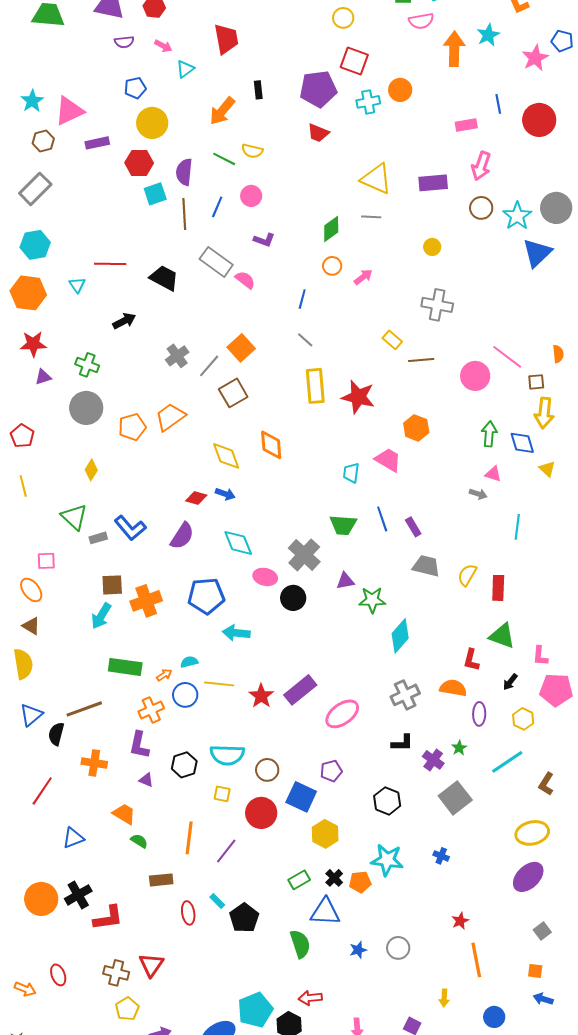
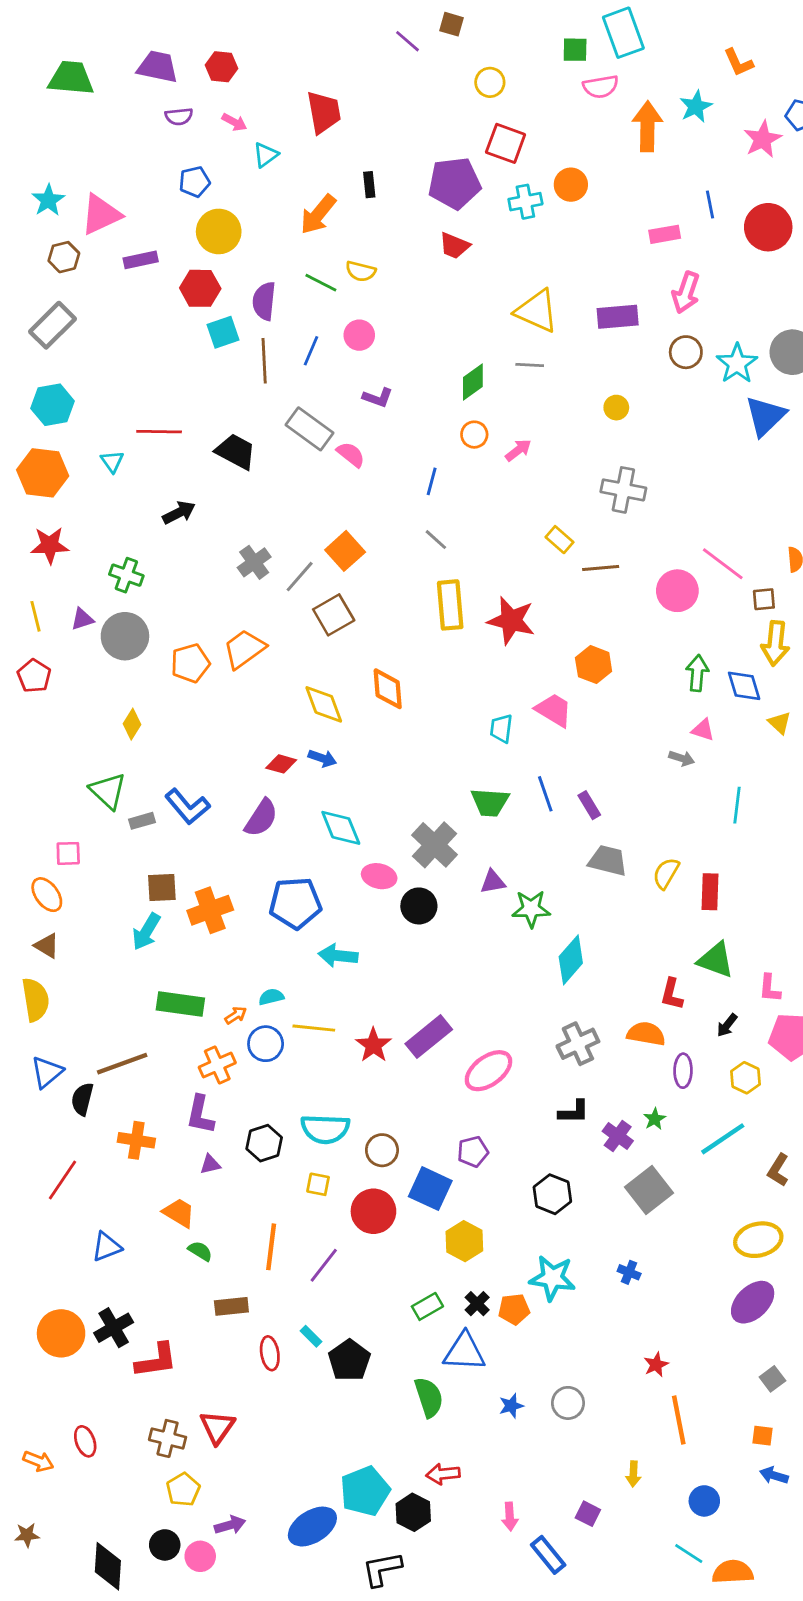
purple triangle: (43, 377) -> (82, 619), moved
yellow line: (23, 486) -> (35, 616), moved
purple triangle: (146, 780) -> (210, 1164), turned -35

